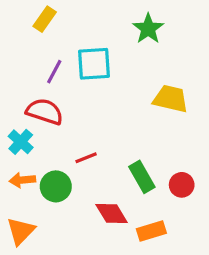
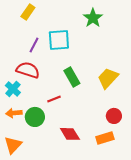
yellow trapezoid: (170, 99) -> (108, 78), moved, turned -60
green rectangle: (142, 177) -> (72, 77), moved
orange rectangle: (151, 231) -> (105, 138), moved

